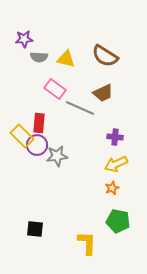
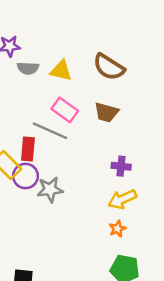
pink rectangle: (55, 89) -> (65, 110), moved
brown trapezoid: (103, 93) -> (106, 112), turned 40
gray line: (80, 108) -> (50, 131), moved

